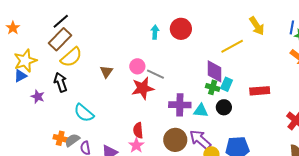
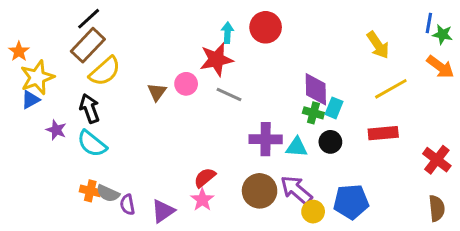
yellow arrow: (257, 26) -> (378, 45), moved
orange star: (13, 28) -> (19, 51), moved
yellow line: (232, 46) -> (391, 89), moved
pink circle: (137, 66) -> (186, 84), moved
red star: (143, 88) -> (216, 59), moved
red rectangle: (260, 91) -> (383, 133), moved
cyan semicircle: (84, 113) -> (92, 144), moved
red semicircle: (138, 130) -> (205, 178), turned 56
gray semicircle: (72, 140) -> (108, 193), turned -119

